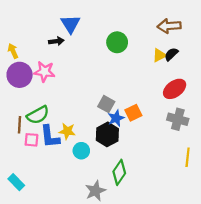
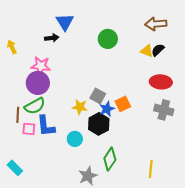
yellow triangle: (159, 55) -> (147, 51), turned 48
purple circle: (20, 75) -> (38, 83), moved
red ellipse: (175, 89) -> (161, 82), turned 40
yellow star: (67, 131) -> (80, 107), moved
yellow line: (188, 157) -> (151, 169), moved

